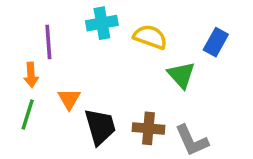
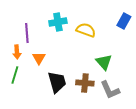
blue rectangle: (216, 42) -> (124, 21), moved
green triangle: (181, 75) -> (104, 62), moved
orange triangle: (69, 99) -> (39, 58), moved

